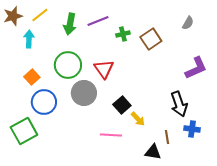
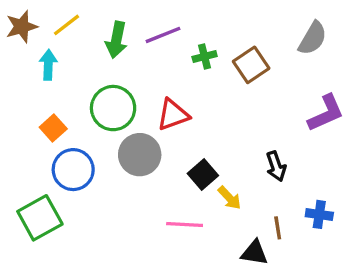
gray semicircle: (188, 23) -> (313, 38), size x1.5
red triangle: (104, 69) -> (173, 115), turned 45
black arrow: (179, 104) -> (276, 166), moved, size x0.7

